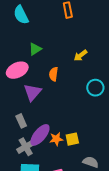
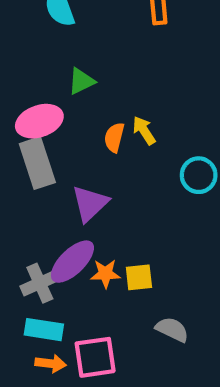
yellow arrow: (80, 55) -> (144, 130), moved, turned 88
purple triangle: (33, 92) -> (90, 204), moved
gray rectangle: (21, 121) -> (37, 163), moved, size x1.6

